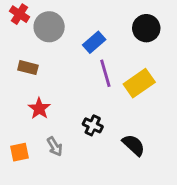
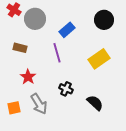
purple line: (105, 73) -> (57, 53), moved
gray arrow: (55, 146) -> (39, 104), size x1.5

